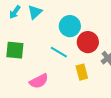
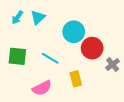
cyan line: (59, 52) -> (50, 58), moved
yellow rectangle: (82, 72) -> (76, 79), moved

